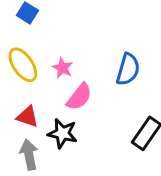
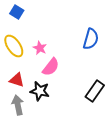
blue semicircle: (128, 69) -> (91, 39), moved

